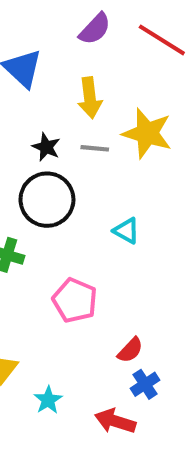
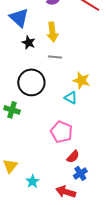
yellow star: (147, 133) -> (81, 80), moved, size x0.7
black star: (46, 147) -> (29, 43), moved
pink pentagon: (75, 300) -> (61, 132), moved

